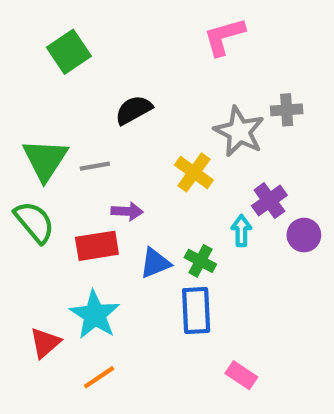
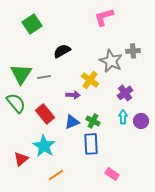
purple arrow: (127, 211) -> (73, 95), moved
cyan arrow: (241, 231) -> (123, 117), moved
purple circle: (304, 235) -> (141, 121), moved
red rectangle: (97, 246) -> (45, 114), turned 60
orange line: (99, 377) -> (56, 175), moved

